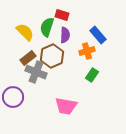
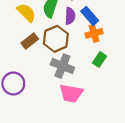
blue rectangle: (98, 35) -> (90, 16), moved
gray cross: (36, 72) -> (62, 66), moved

